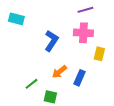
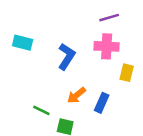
cyan rectangle: (16, 19) -> (23, 43), moved
green line: (31, 84) -> (41, 110), turned 64

